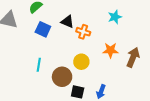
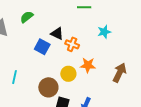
blue square: (43, 29) -> (42, 47), moved
orange star: (110, 50) -> (88, 65), moved
cyan line: (39, 65) -> (15, 77), moved

